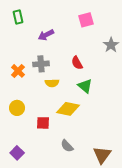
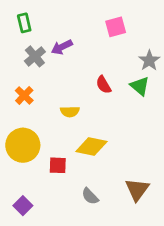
gray cross: (41, 64) -> (35, 56), moved, turned -35
green triangle: (85, 86) -> (140, 86), moved
yellow circle: (17, 108) -> (23, 145), size x1.6
brown triangle: (102, 155) -> (137, 190), moved

